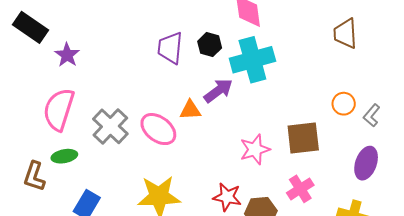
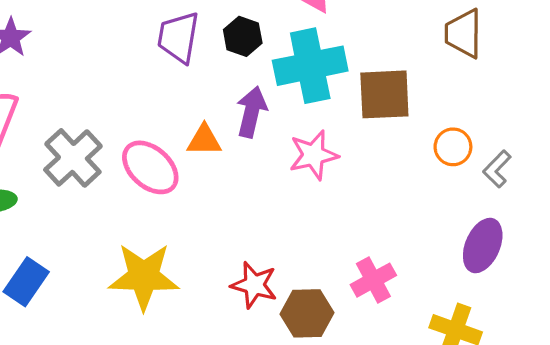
purple arrow: (218, 91) -> (252, 112), turned -44
brown square: (303, 138) -> (384, 94), moved
pink star: (255, 149) -> (313, 155), moved

